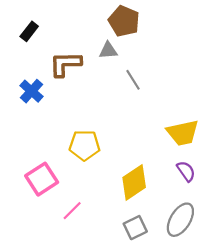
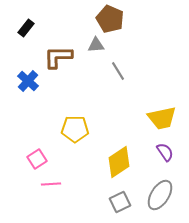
pink square: (42, 179) -> (37, 159), size x0.7
pink line: (72, 211) -> (51, 184), moved, turned 42

